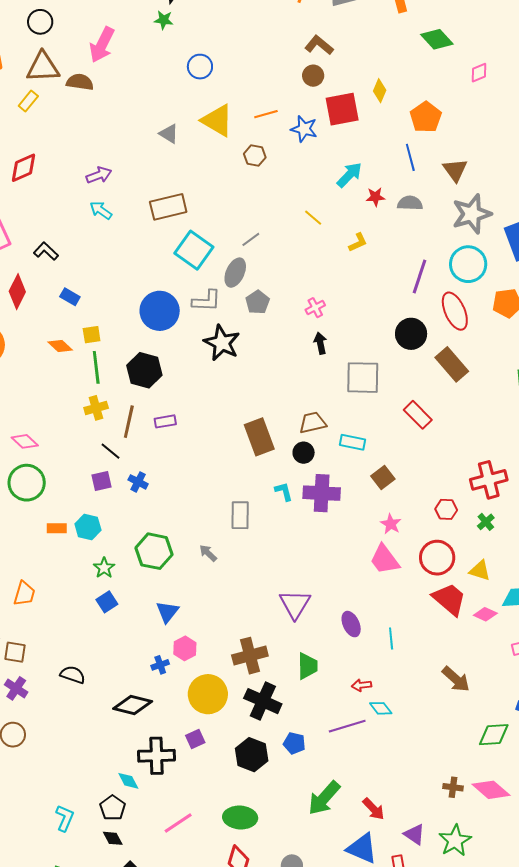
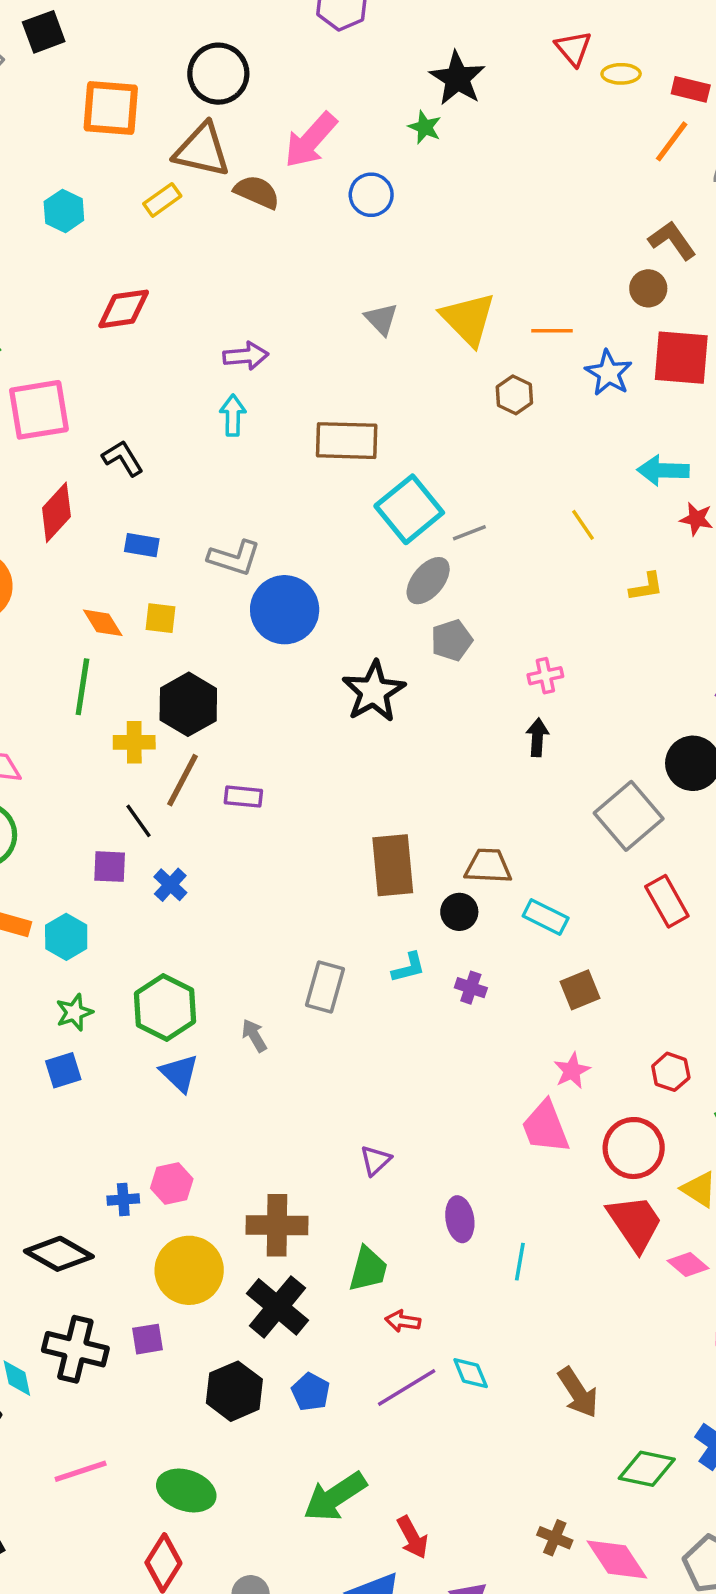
black circle: (40, 22) -> (218, 74), size x1.4
blue circle: (200, 67) -> (371, 195), moved
cyan arrow: (349, 175) -> (663, 470), turned -148
cyan arrow: (101, 210) -> (233, 415), turned 40
cyan square: (194, 250) -> (409, 509), moved
blue rectangle: (70, 297) -> (142, 545), turned -36
gray L-shape: (207, 301) -> (234, 558), moved
green line: (96, 367) -> (82, 687), moved
black hexagon: (144, 370) -> (188, 704), moved
gray square: (363, 378) -> (629, 816), moved, turned 33
cyan L-shape: (284, 491) -> (409, 968), turned 75
purple cross: (322, 493) -> (471, 988), size x0.5
purple triangle: (295, 604) -> (375, 1160), size x0.6
blue triangle: (167, 612) -> (179, 1073), moved, turned -40
brown arrow: (456, 679) -> (578, 1392), moved
red arrow: (362, 685) -> (403, 1321), moved
purple line: (347, 726) -> (407, 1388), turned -30

